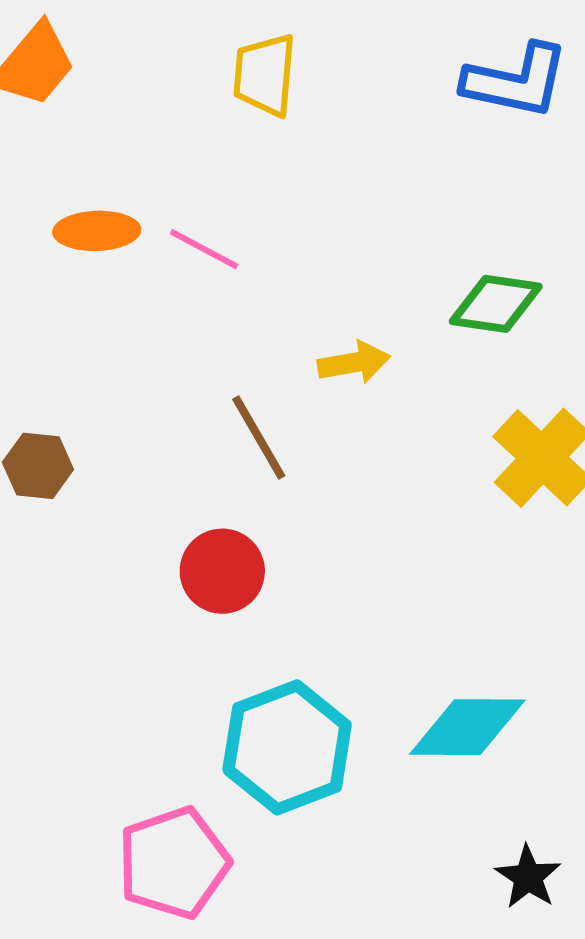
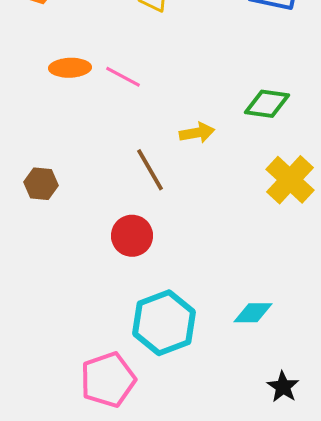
cyan diamond: (467, 727) -> (253, 313), size x0.7

